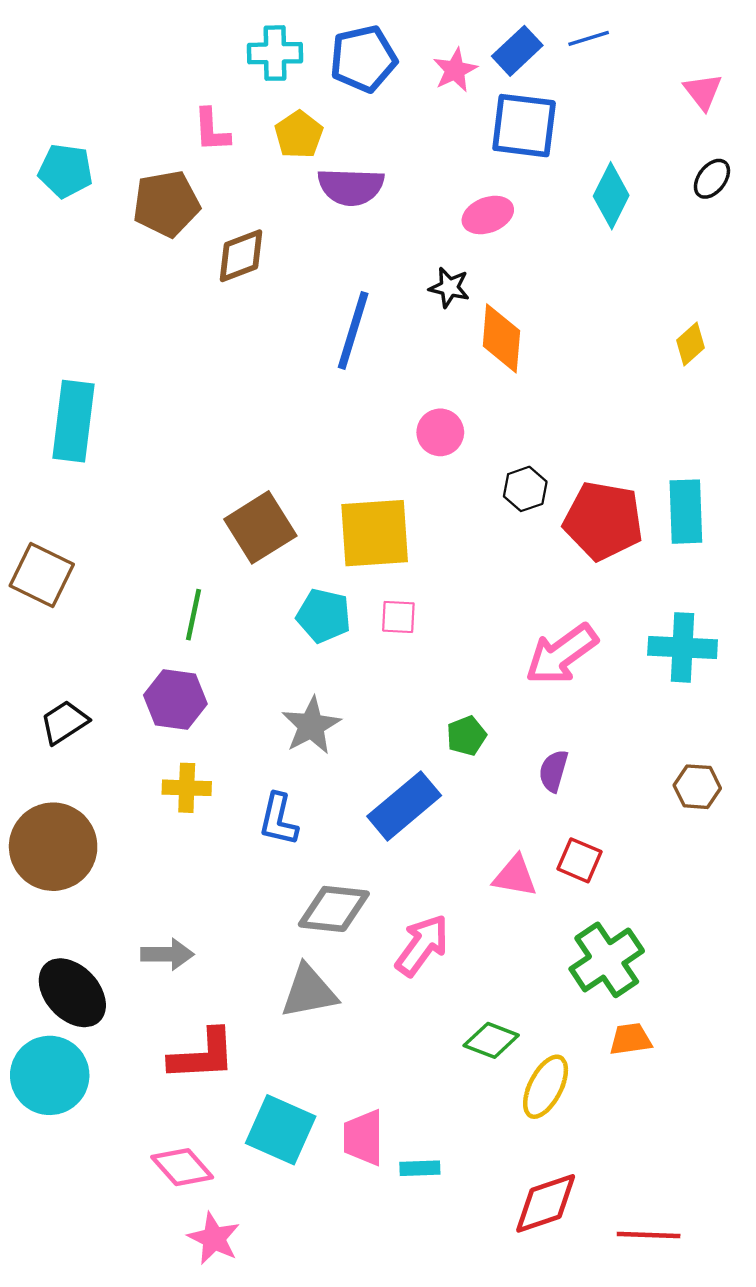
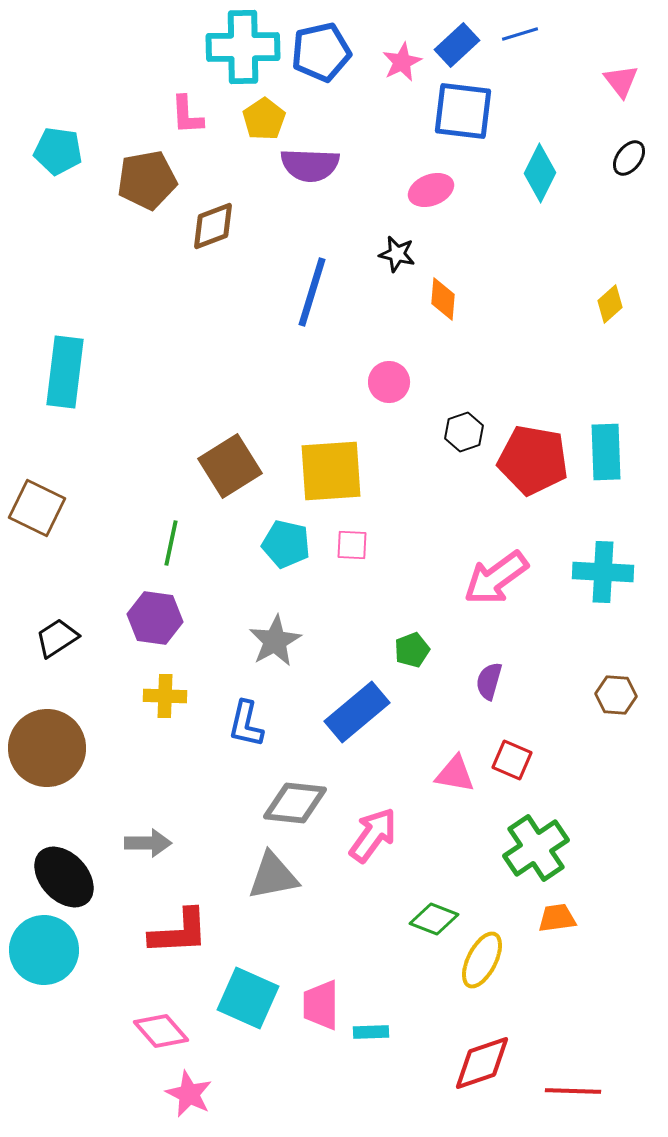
cyan cross: (275, 53) -> (243, 47), size x1.5
orange diamond: (501, 338) -> (443, 299), size x0.7

